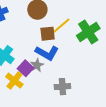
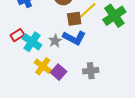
gray star: (37, 65) -> (55, 41), moved
purple square: (25, 68) -> (59, 72), moved

